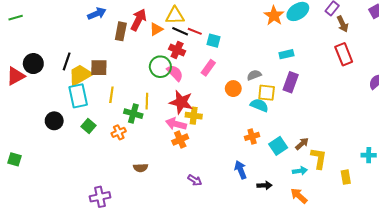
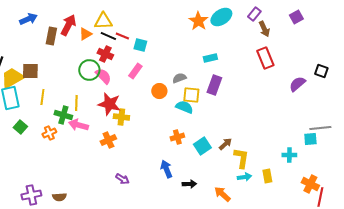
pink arrow: (176, 124) -> (78, 125), moved
brown semicircle: (141, 168) -> (59, 197), moved
cyan arrow: (300, 171) -> (244, 177), moved

